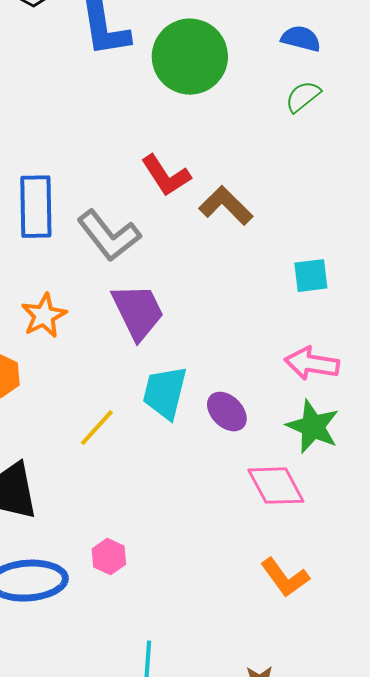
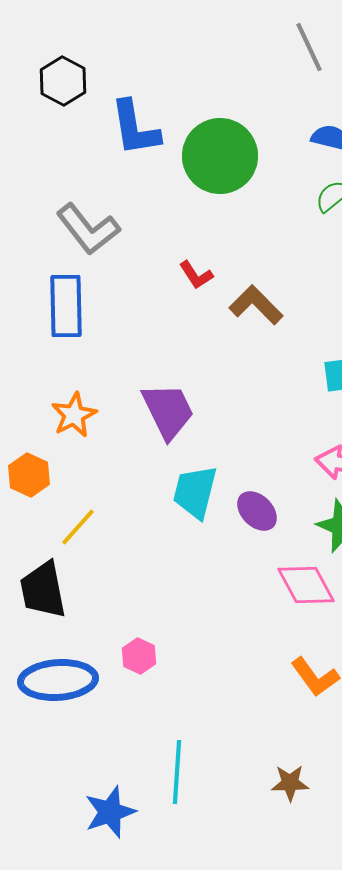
red L-shape: (166, 176) -> (196, 275), size x0.7
gray L-shape: (109, 236) -> (88, 229), moved
yellow line: (97, 428) -> (78, 527), moved

